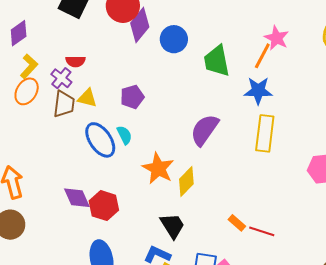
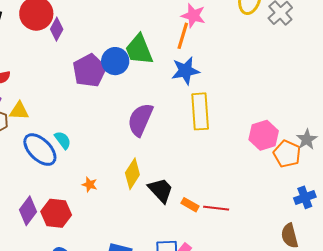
purple diamond: (140, 25) -> (57, 29), size x0.7
blue circle: (174, 39) -> (115, 61), moved
purple pentagon: (132, 97) -> (89, 71), moved, size x1.4
orange star: (158, 168) -> (90, 185), moved, size x0.5
purple diamond: (77, 198) -> (28, 211), turned 72
black trapezoid: (172, 226) -> (161, 190), moved

